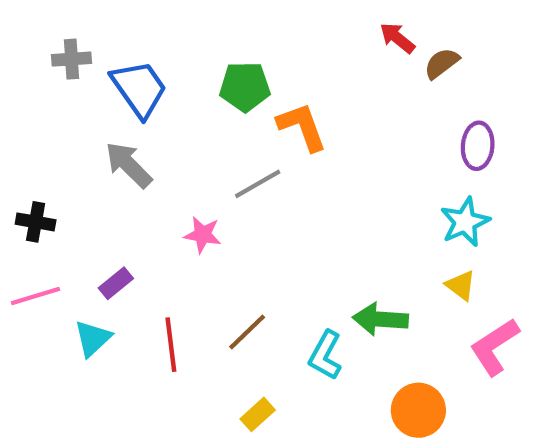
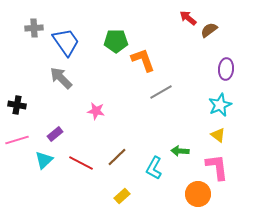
gray line: (258, 184) -> (161, 92), moved
green arrow: (380, 319) -> (180, 151), size x0.7
red line: (171, 345) -> (81, 163), turned -55
pink L-shape: (495, 347) -> (217, 167), moved, turned 116

